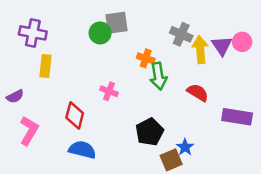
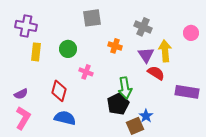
green circle: (100, 33) -> (68, 49), moved
purple triangle: (222, 46) -> (146, 55), moved
yellow arrow: (200, 49) -> (165, 51), moved
green arrow: (158, 76) -> (125, 88), moved
purple semicircle: (15, 96) -> (21, 94), moved
pink L-shape: (29, 131) -> (23, 118), moved

